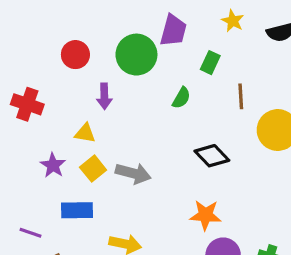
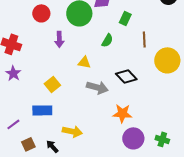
yellow triangle: (85, 133) -> (84, 62), moved
purple star: (53, 165) -> (13, 73), moved
gray arrow: (133, 173) -> (97, 87), moved
purple line: (30, 233) -> (13, 124), turned -56

